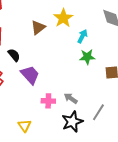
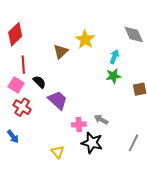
cyan arrow: (82, 36) -> (114, 57), moved
gray line: (98, 112) -> (134, 143), moved
black star: (72, 122) -> (92, 143), moved, turned -30

